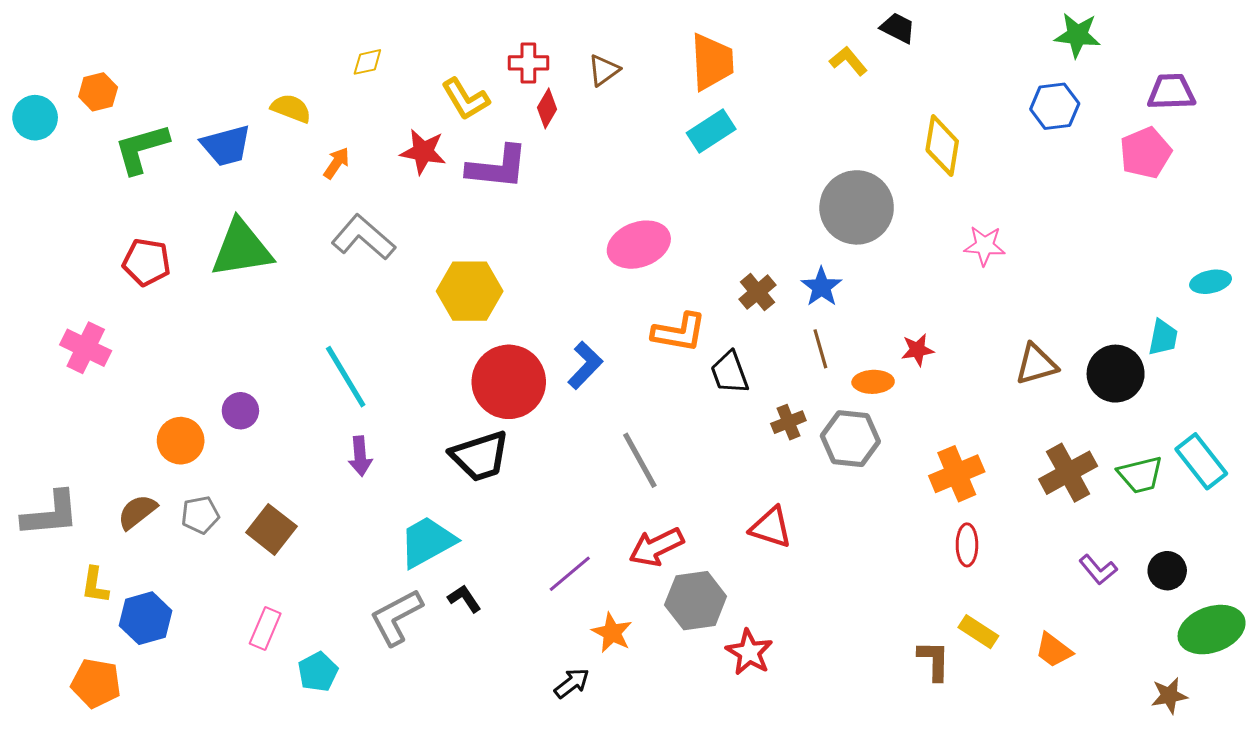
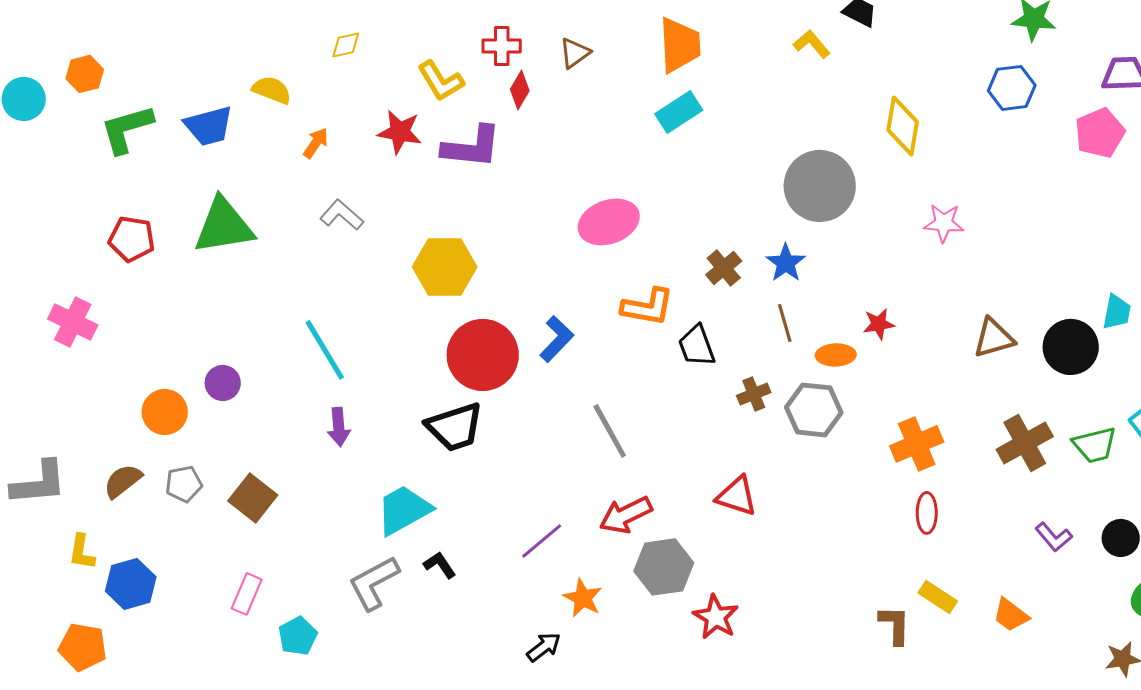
gray L-shape: (363, 237) -> (342, 215), size x0.7

